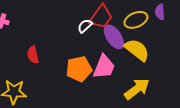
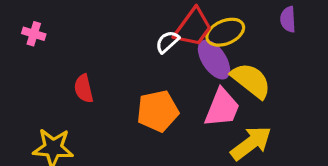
yellow ellipse: (136, 20) -> (225, 32), moved
pink trapezoid: (104, 67) -> (222, 108), moved

